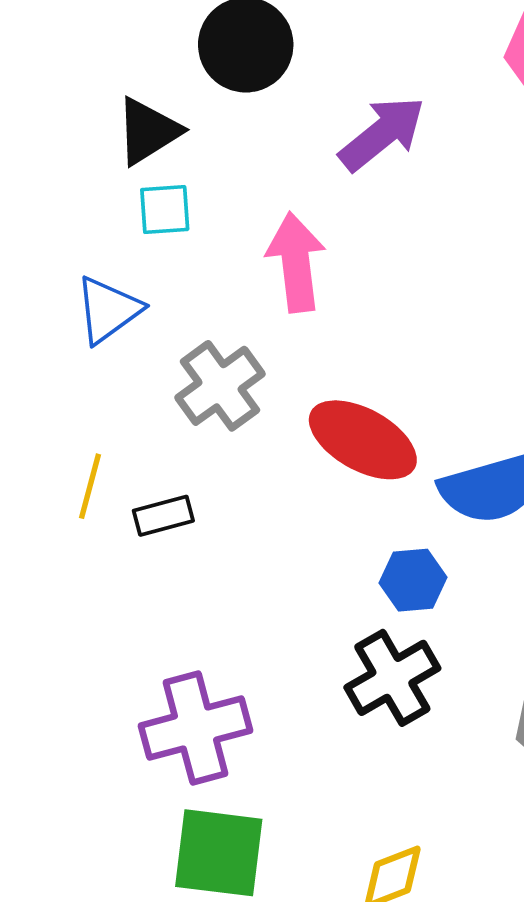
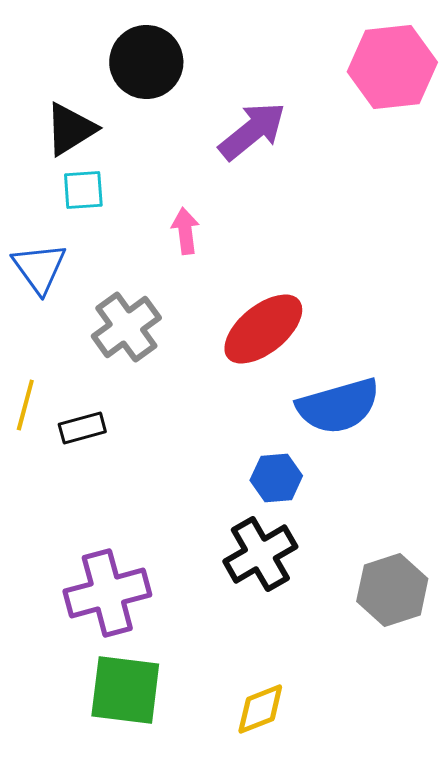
pink arrow: (296, 262) -> (185, 231), size x0.6
blue triangle: (108, 310) -> (39, 268), turned -30
red ellipse: (363, 440) -> (263, 329), moved, turned -68

